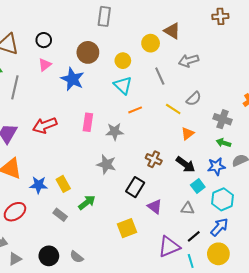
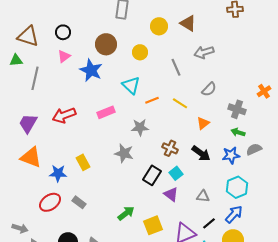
yellow circle: (151, 43) -> (159, 26), moved
cyan triangle: (123, 85) -> (131, 85), moved
yellow line: (173, 109) -> (180, 103), moved
pink rectangle: (88, 122) -> (106, 112), turned 60
gray star: (115, 132) -> (140, 127), moved
yellow rectangle: (63, 184) -> (83, 162), moved
cyan square: (198, 186) -> (176, 173), moved
green arrow: (87, 202) -> (126, 213), moved
red ellipse: (15, 212) -> (50, 202), moved
yellow square: (127, 228) -> (153, 225), moved

